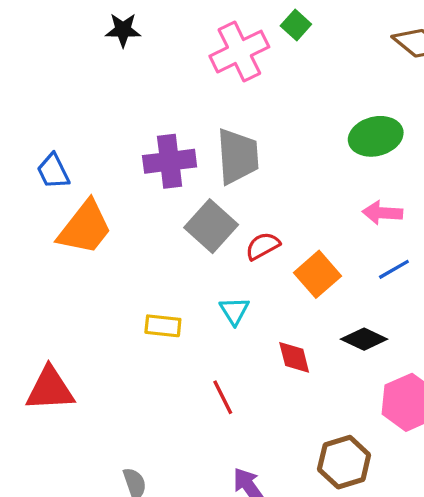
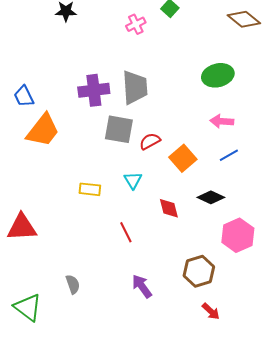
pink cross: (239, 52) -> (136, 24), size x0.6
gray square: (211, 226) -> (119, 129), turned -32

